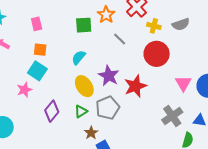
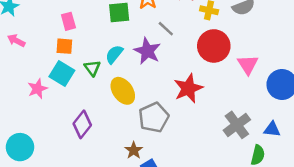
pink rectangle: (37, 24) -> (68, 21), moved
purple star: (109, 76) -> (147, 51), moved
pink triangle: (183, 83) -> (248, 65), moved
pink star: (24, 90) -> (38, 89), moved
green triangle: (81, 111) -> (92, 68), moved, turned -32

